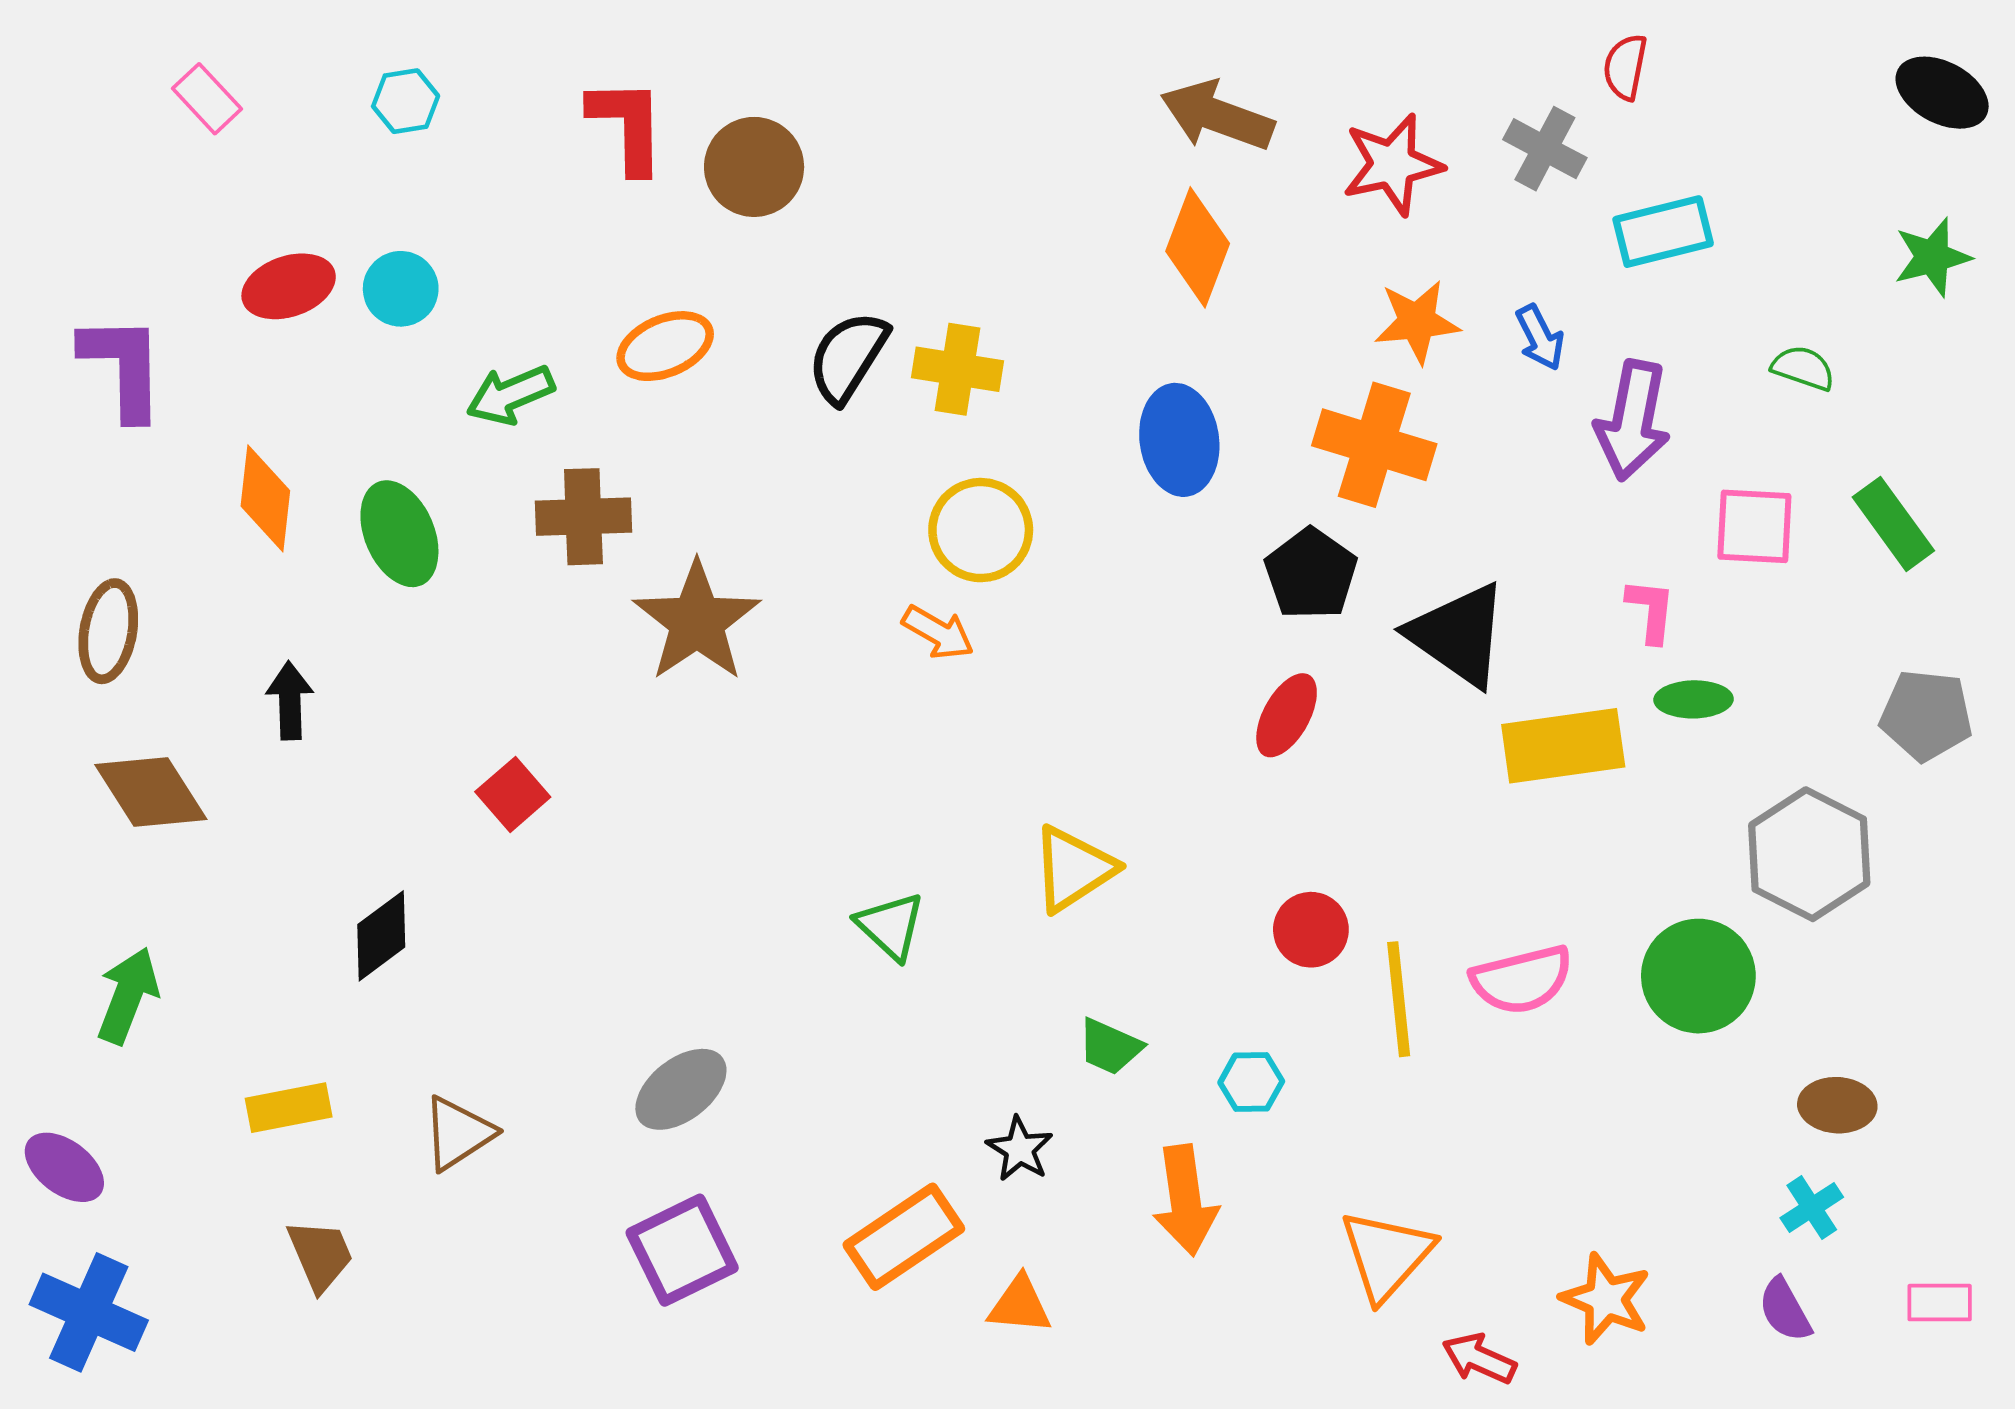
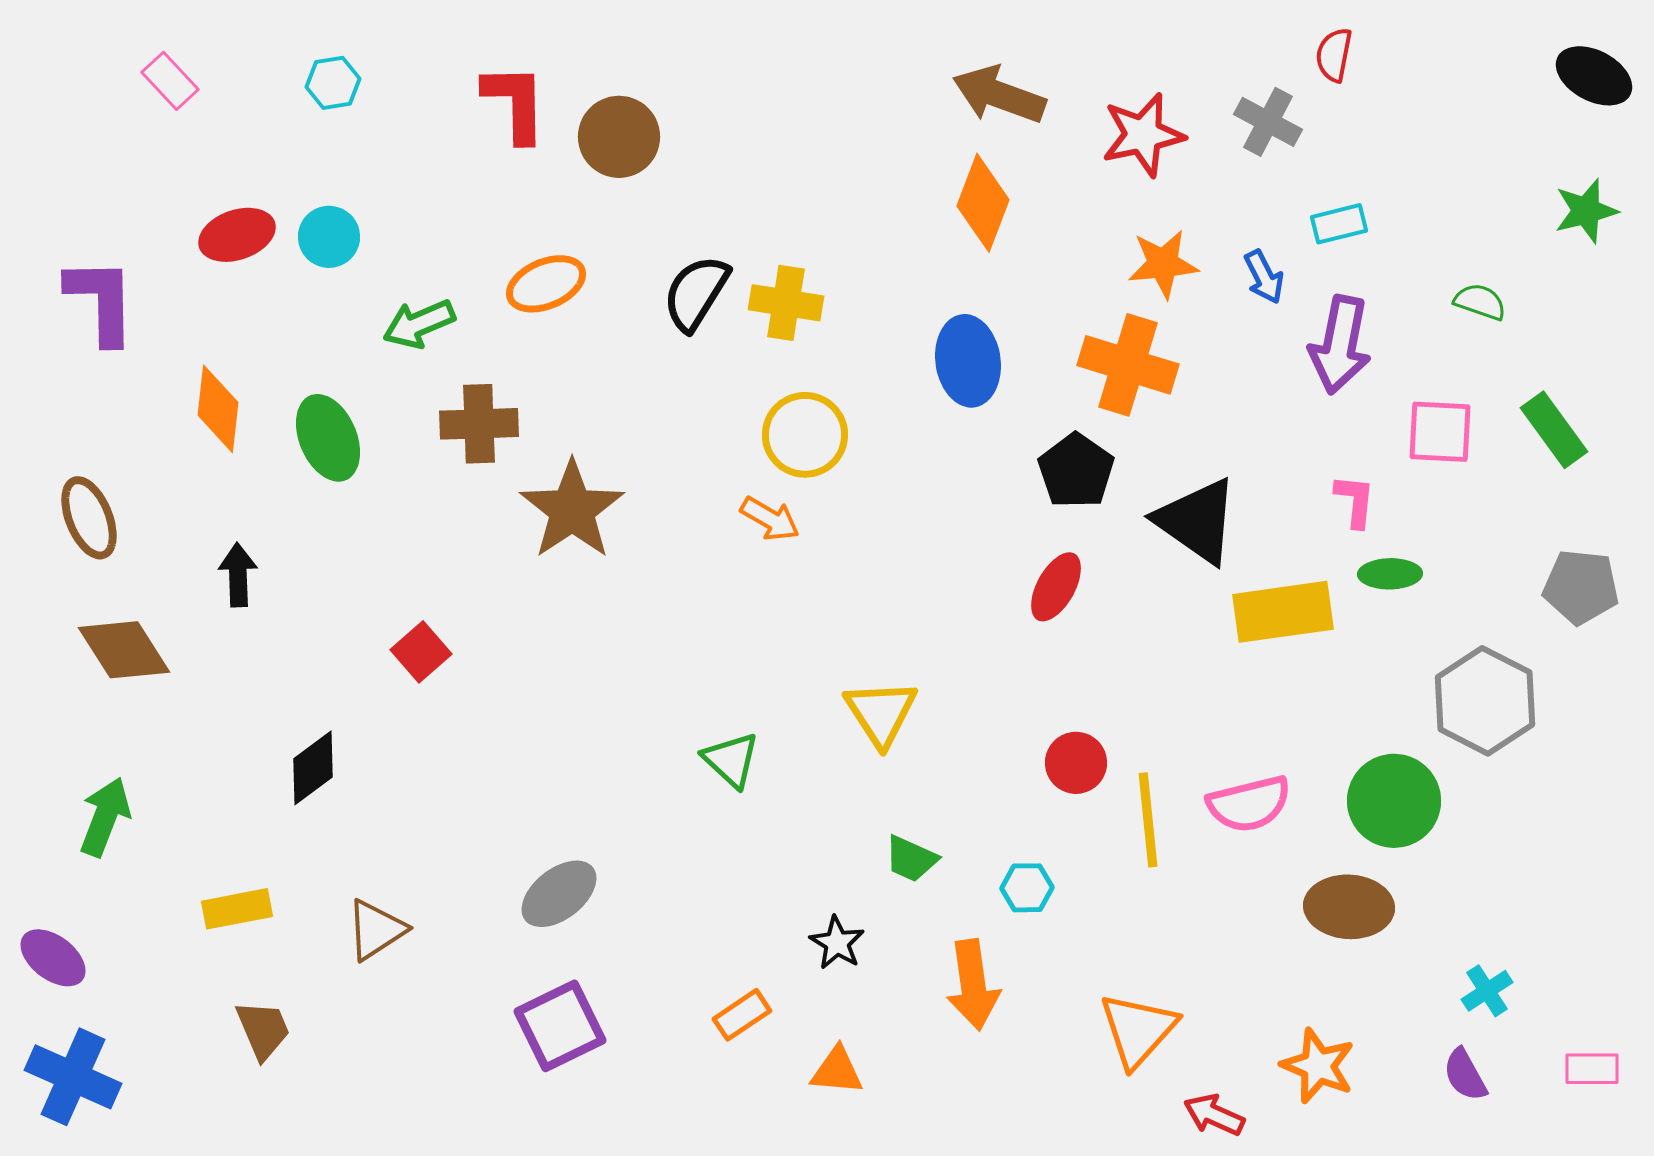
cyan rectangle: (1663, 232) -> (1339, 224), moved, size x0.7
brown ellipse: (108, 631) -> (89, 518), turned -32
yellow triangle: (1073, 869) -> (881, 713), turned -30
brown ellipse: (1837, 1105) -> (1349, 907), moved, size x1.4
orange rectangle: (904, 1237) -> (742, 1015), size x0.6

